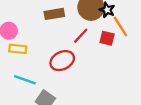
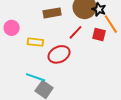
yellow rectangle: (18, 49) -> (35, 42), moved
cyan line: (25, 80) -> (36, 77), moved

